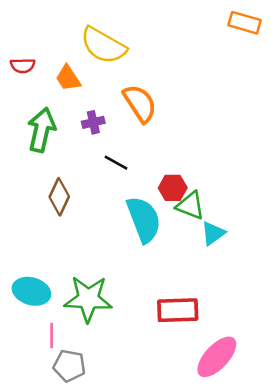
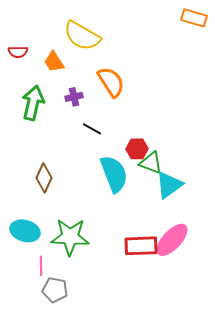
brown diamond: (59, 197) -> (44, 178), moved
cyan triangle: (213, 233) -> (169, 185), size x1.4
pink ellipse: (217, 357) -> (172, 240), moved

